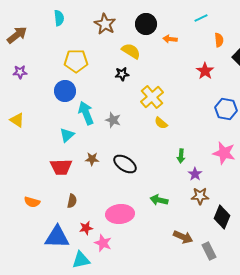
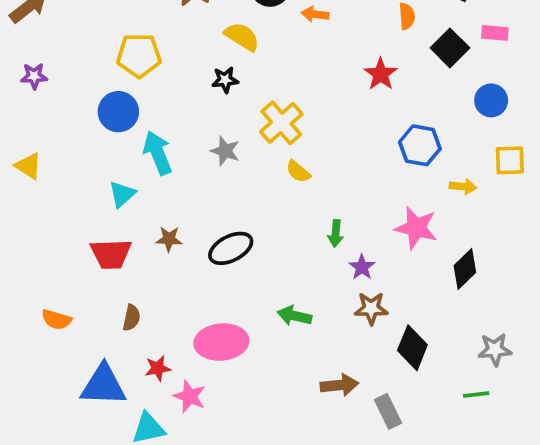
gray star: (113, 120) -> (225, 151), moved
black ellipse: (125, 164) -> (231, 248), turned -60
brown arrow: (183, 237) -> (339, 385), turned -30

